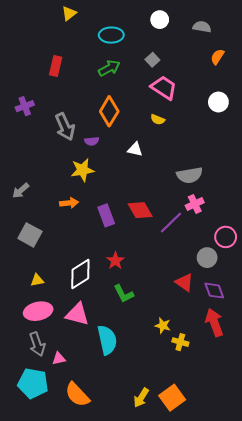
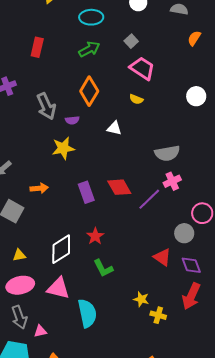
white circle: (218, 102) -> (196, 96), moved
orange arrow: (69, 203) -> (39, 188), moved
red arrow: (214, 322) -> (191, 296), turned -136

